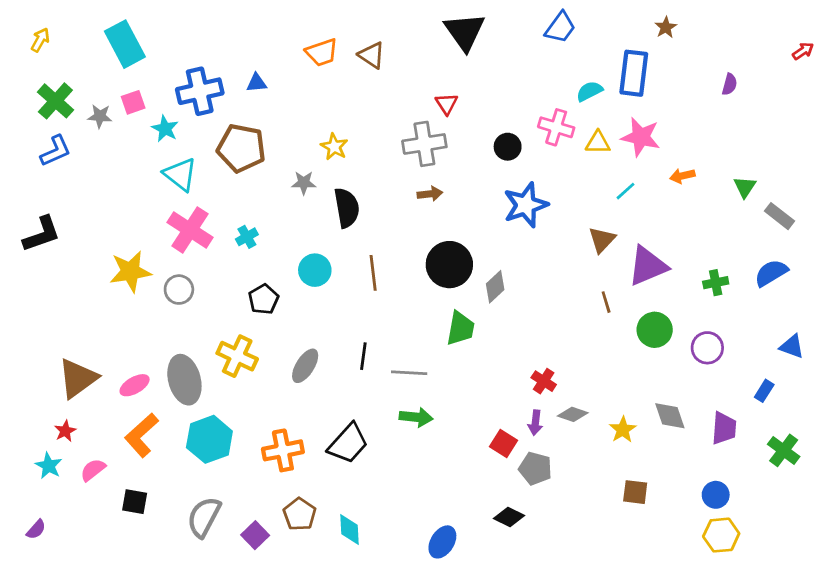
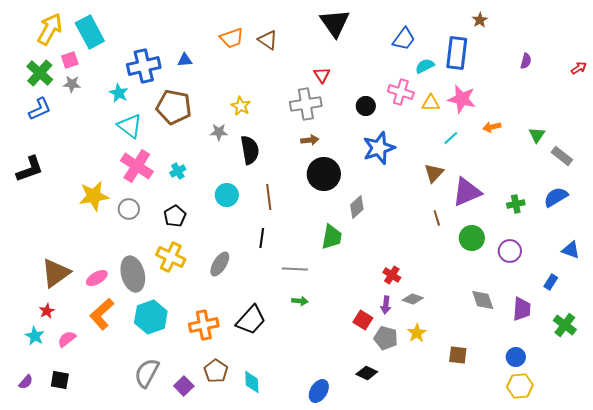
blue trapezoid: (560, 27) -> (404, 39), moved
yellow arrow: (40, 40) -> (50, 29), moved, size x1.8
red arrow: (803, 51) -> (579, 68), moved
pink square: (133, 102) -> (70, 60), moved
black circle: (449, 265) -> (324, 174), moved
black pentagon: (264, 299) -> (175, 216), moved
black line: (363, 356) -> (262, 238), moved
green arrow: (416, 417) -> (300, 301), size x0.7
yellow star: (623, 430) -> (417, 333), moved
black square: (135, 502) -> (60, 380), moved

